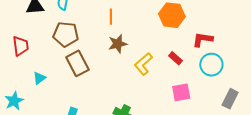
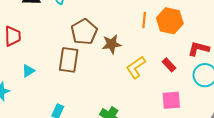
orange line: (111, 17) -> (144, 20), moved
brown pentagon: (66, 34) -> (84, 32), moved, turned 30
brown rectangle: (77, 63) -> (69, 60), turned 30

